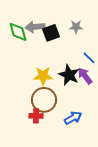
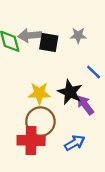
black square: (51, 33) -> (49, 42), turned 30
purple arrow: (85, 76) -> (85, 105), moved
red cross: (36, 116) -> (31, 140), size x1.6

